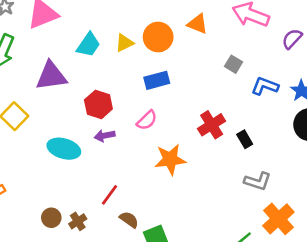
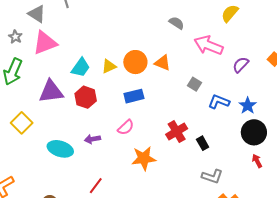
orange triangle: (198, 24) -> (162, 63), moved
red hexagon: (98, 104) -> (86, 97), moved

